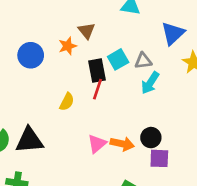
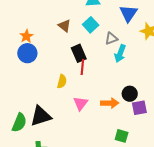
orange star: (68, 46) -> (26, 36), moved
cyan square: (118, 59) -> (91, 25), moved
pink triangle: (97, 144) -> (81, 103), moved

